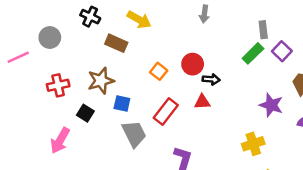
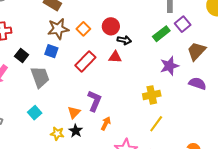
green rectangle: (253, 53) -> (161, 34), moved
brown star: (101, 81) -> (58, 29), moved
purple star: (271, 105) -> (169, 66), turned 30
gray trapezoid: (134, 134) -> (40, 77), moved

